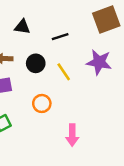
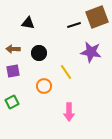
black line: (60, 37) -> (74, 25), moved
yellow line: (64, 72) -> (66, 72), moved

